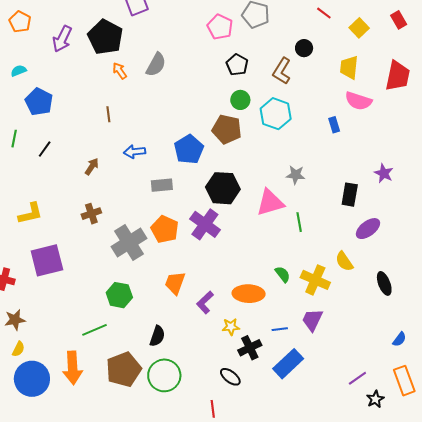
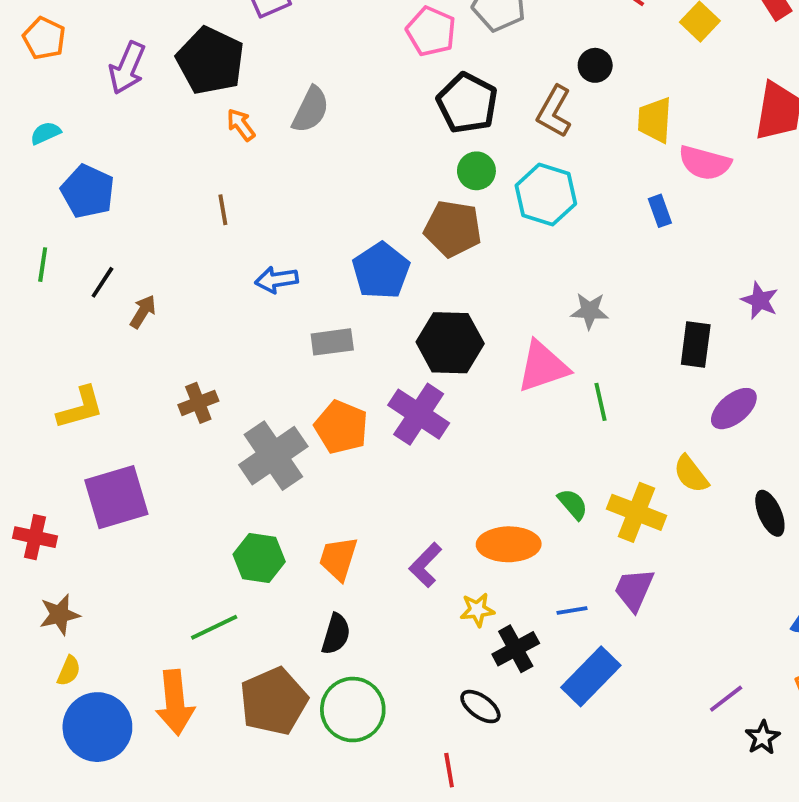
black pentagon: (237, 65) -> (467, 103), size x1.4
yellow trapezoid: (349, 67) -> (655, 120), moved
brown arrow: (92, 167) -> (143, 312), moved
orange trapezoid: (175, 283) -> (338, 559), moved

